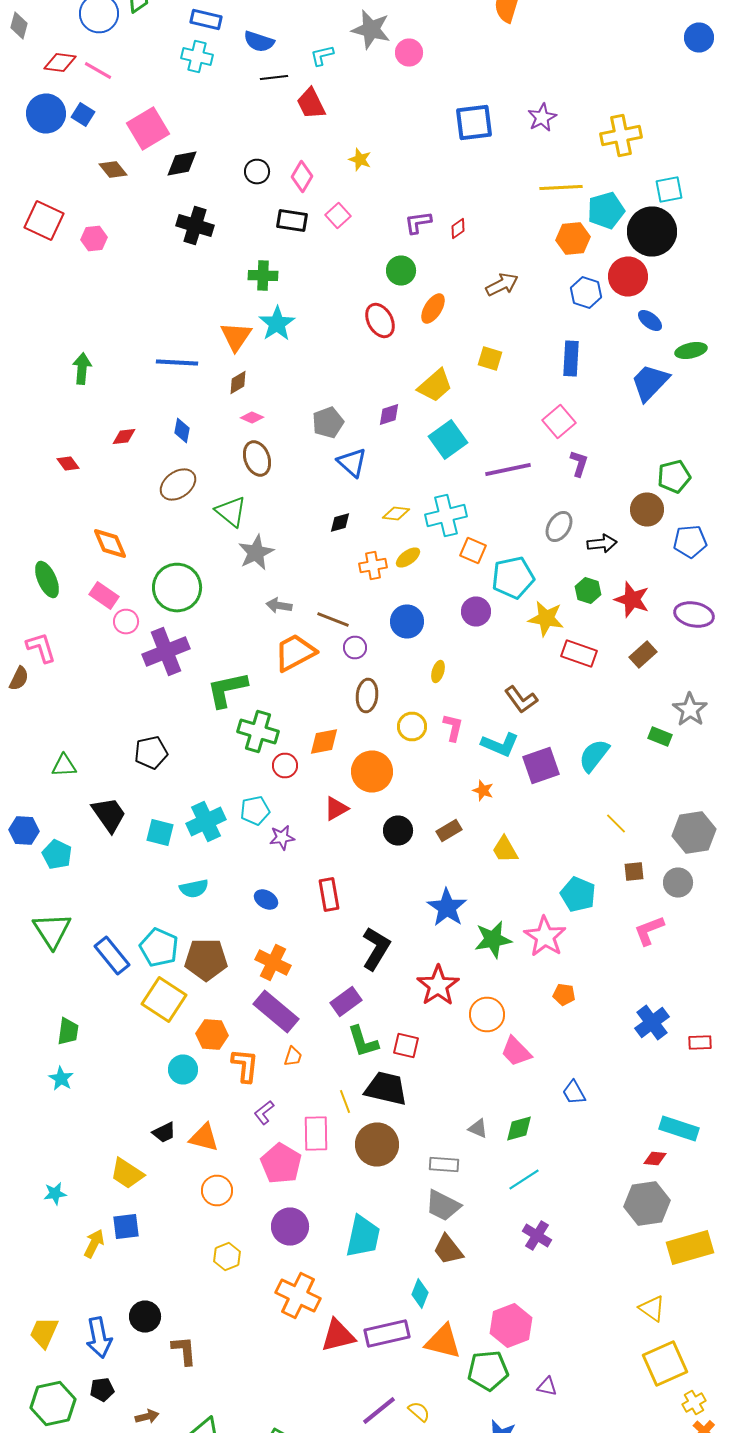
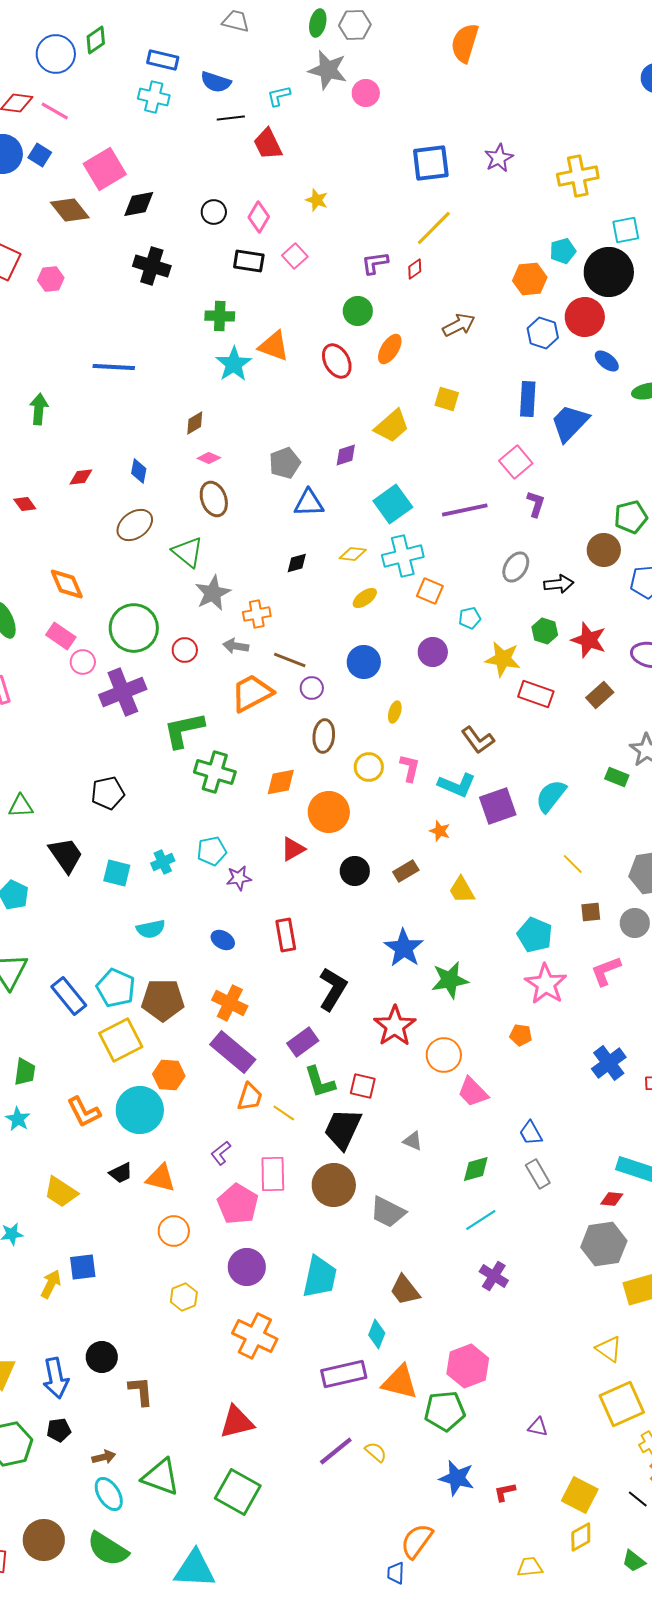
brown diamond: (113, 170) -> (70, 210), size x1.4
yellow line: (561, 188) -> (434, 228), moved, turned -42
cyan pentagon: (606, 210) -> (563, 251), size x0.7
orange triangle: (236, 336) -> (274, 346), moved, turned -44
blue line: (177, 362) -> (114, 367), moved
blue trapezoid: (650, 382) -> (570, 423), moved
cyan square: (448, 440) -> (393, 504), moved
blue triangle: (352, 462) -> (309, 503), turned -44
orange cross: (373, 566) -> (257, 614), moved
cyan pentagon: (513, 578) -> (470, 618), size x0.5
red circle: (285, 766) -> (185, 650), moved
cyan cross: (206, 822) -> (163, 862), size x0.6
pink star: (545, 936) -> (546, 984), moved
yellow square: (164, 1000) -> (121, 1040), turned 30
orange trapezoid: (293, 1056) -> (250, 1097), size x1.4
orange L-shape: (245, 1066) -> (84, 1112), moved, turned 147
cyan circle: (183, 1070) -> (140, 1110), size x1.6
black trapezoid: (386, 1088) -> (343, 1129), turned -78
yellow line: (345, 1102) -> (284, 1113), moved, turned -35
gray triangle: (478, 1128) -> (413, 1141), moved
gray rectangle: (444, 1164) -> (538, 1174), moved, turned 56
yellow trapezoid: (127, 1174) -> (61, 1192), moved
gray trapezoid: (443, 1206) -> (388, 1212), moved
red triangle: (338, 1336) -> (237, 1422), moved
purple triangle: (547, 1386) -> (538, 1427), moved

